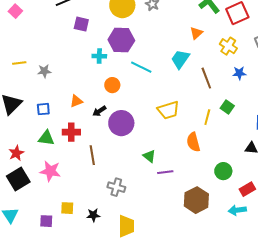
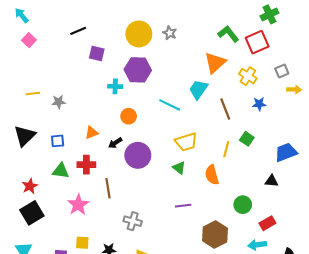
orange triangle: (196, 33) -> (215, 63), size x1.6
cyan line: (141, 67) -> (170, 105), moved
green triangle: (149, 156) -> (179, 168), moved
pink star: (50, 171) -> (78, 205), moved, turned 30

